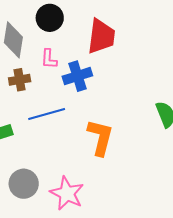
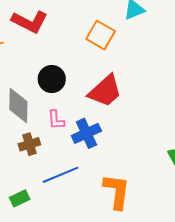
red trapezoid: (101, 36) -> (105, 91), turned 48

